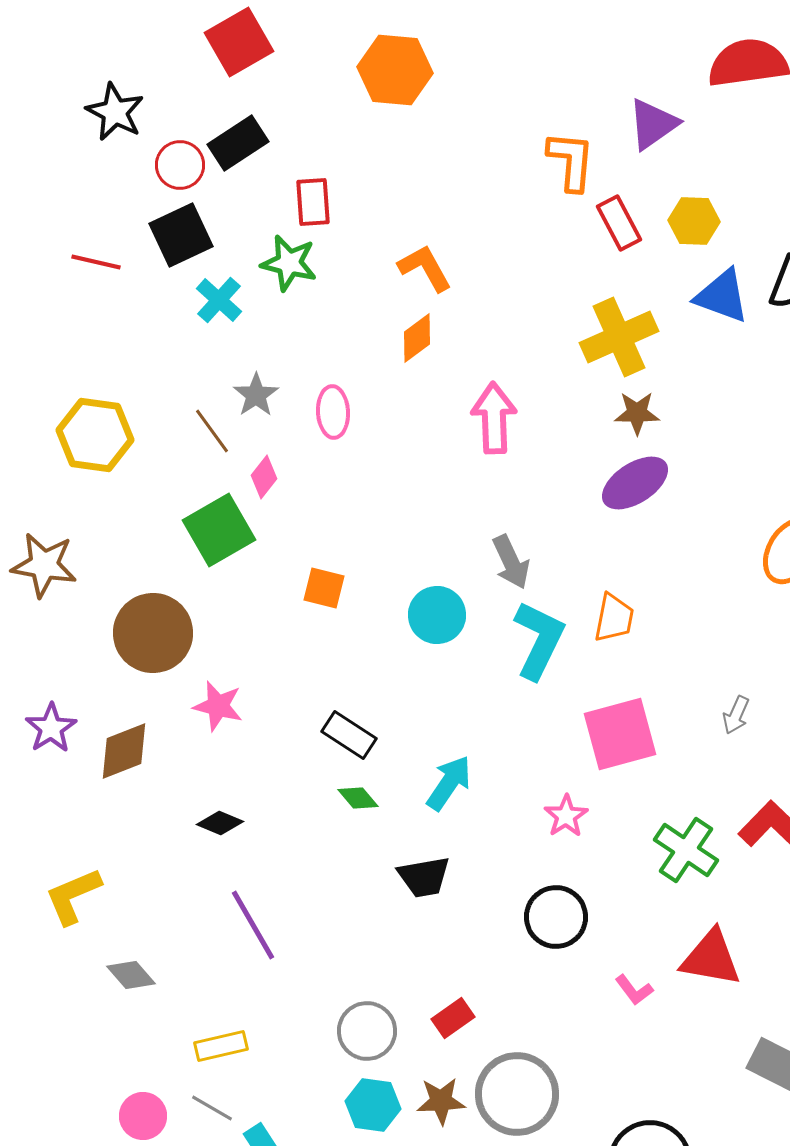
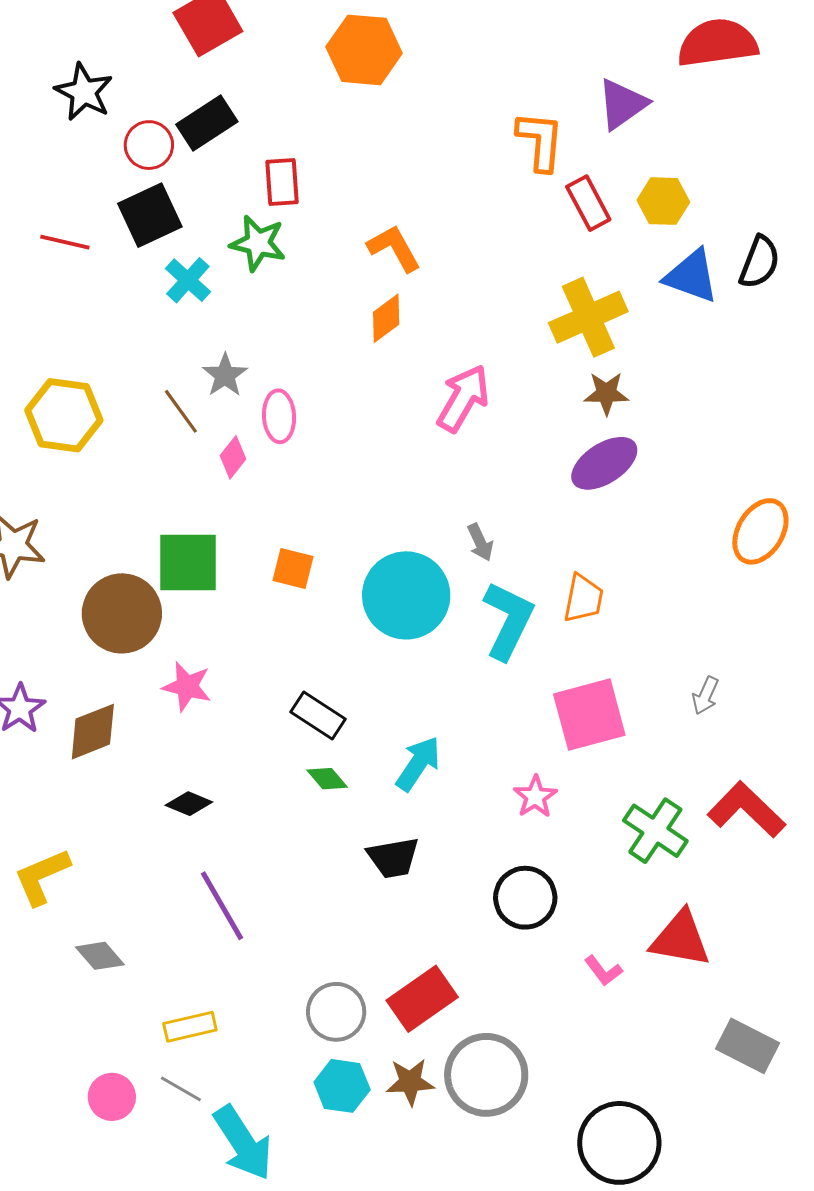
pink ellipse: (333, 412) -> (279, 416), moved
pink arrow: (494, 418) -> (463, 398), turned 32
green square: (219, 530) -> (188, 562), moved, turned 30
gray arrow: (511, 562) -> (480, 542), size x0.7
cyan circle: (437, 615) -> (406, 595), size x1.5
red rectangle: (453, 1018) -> (422, 999), size x1.6

